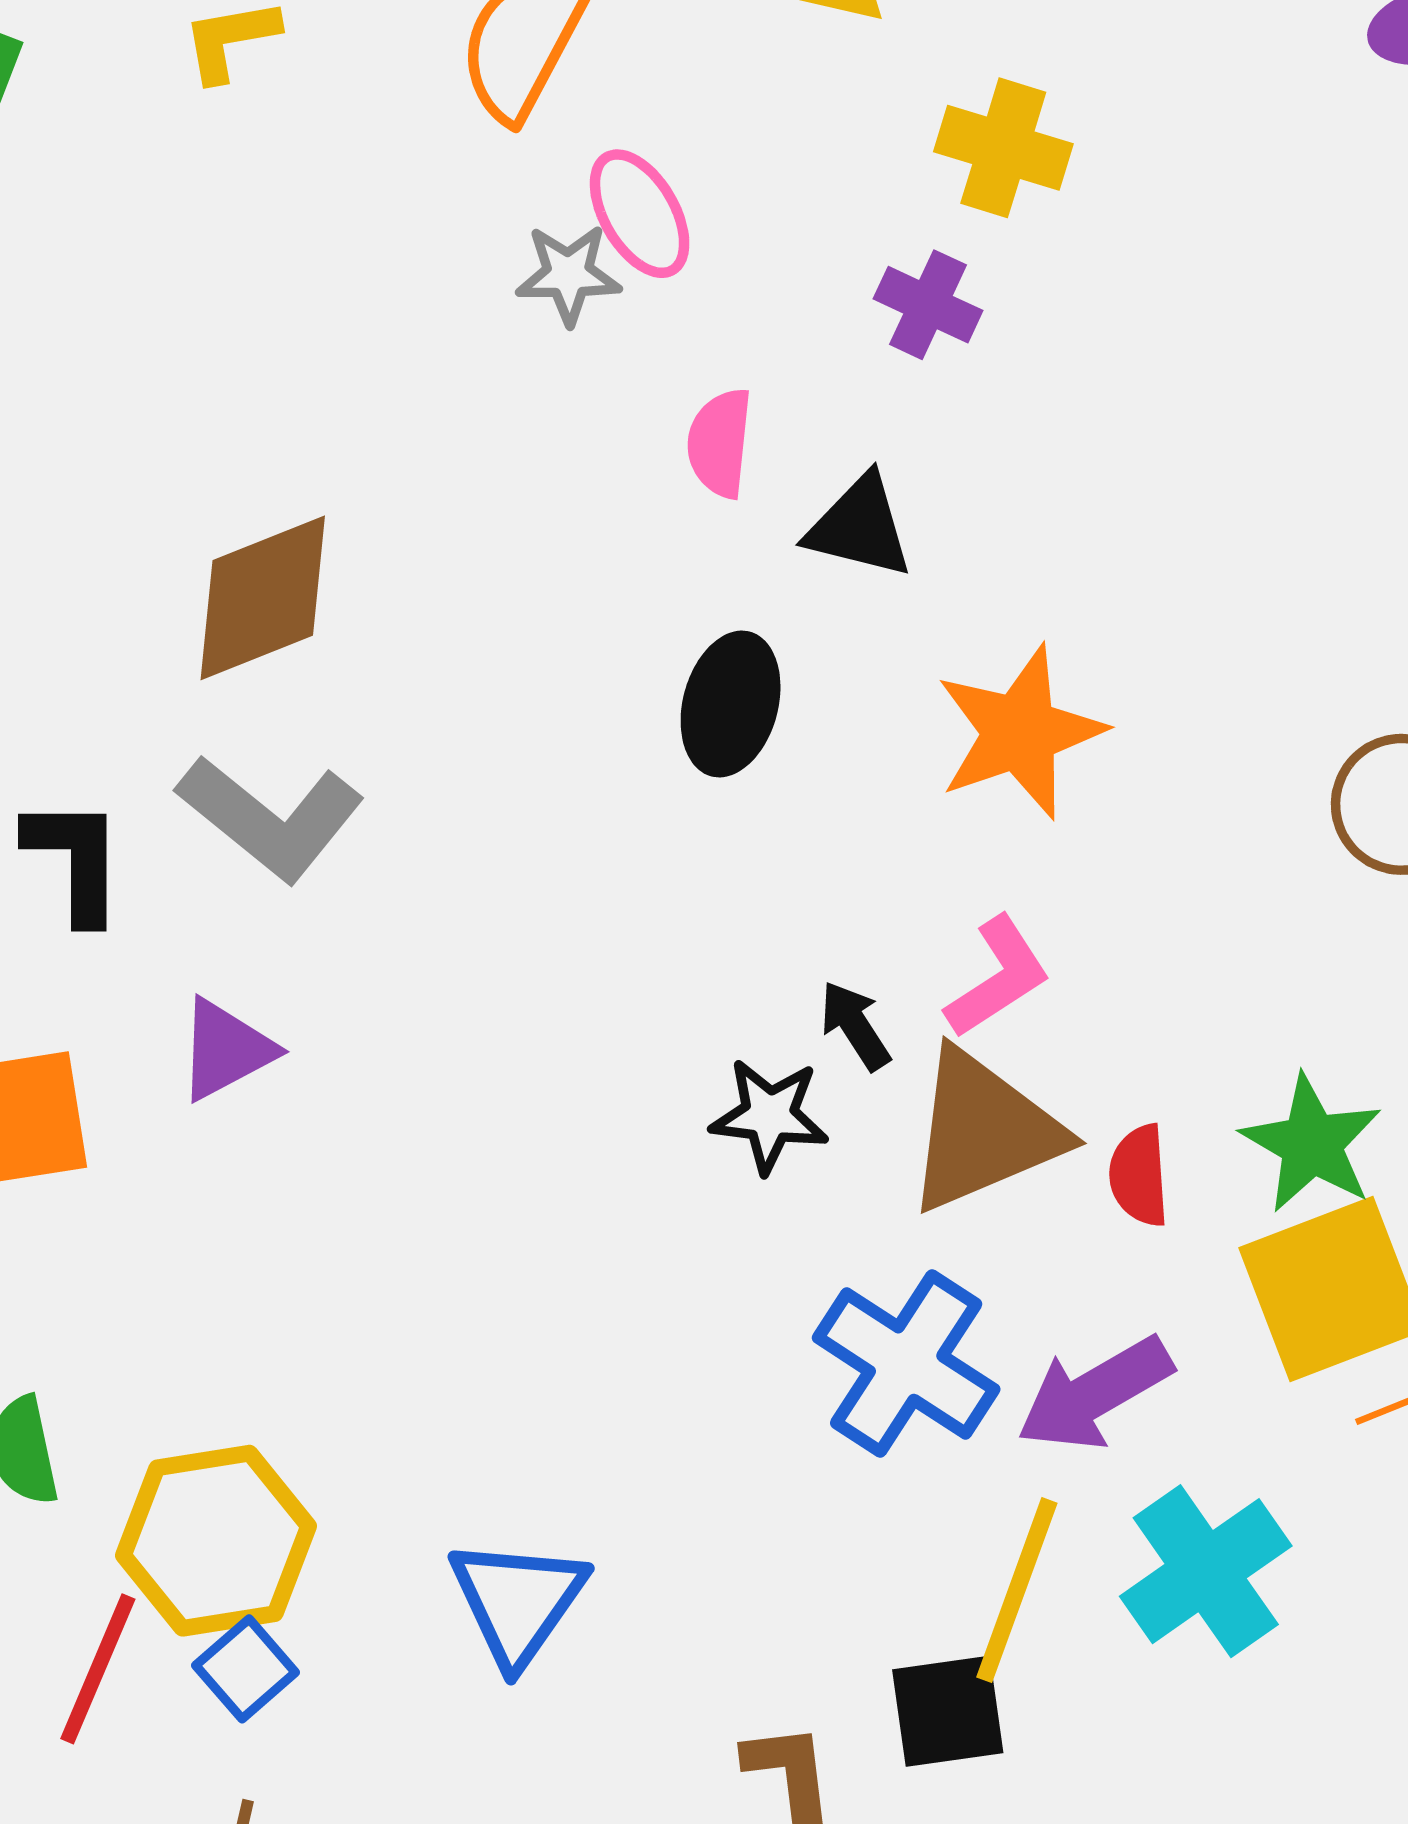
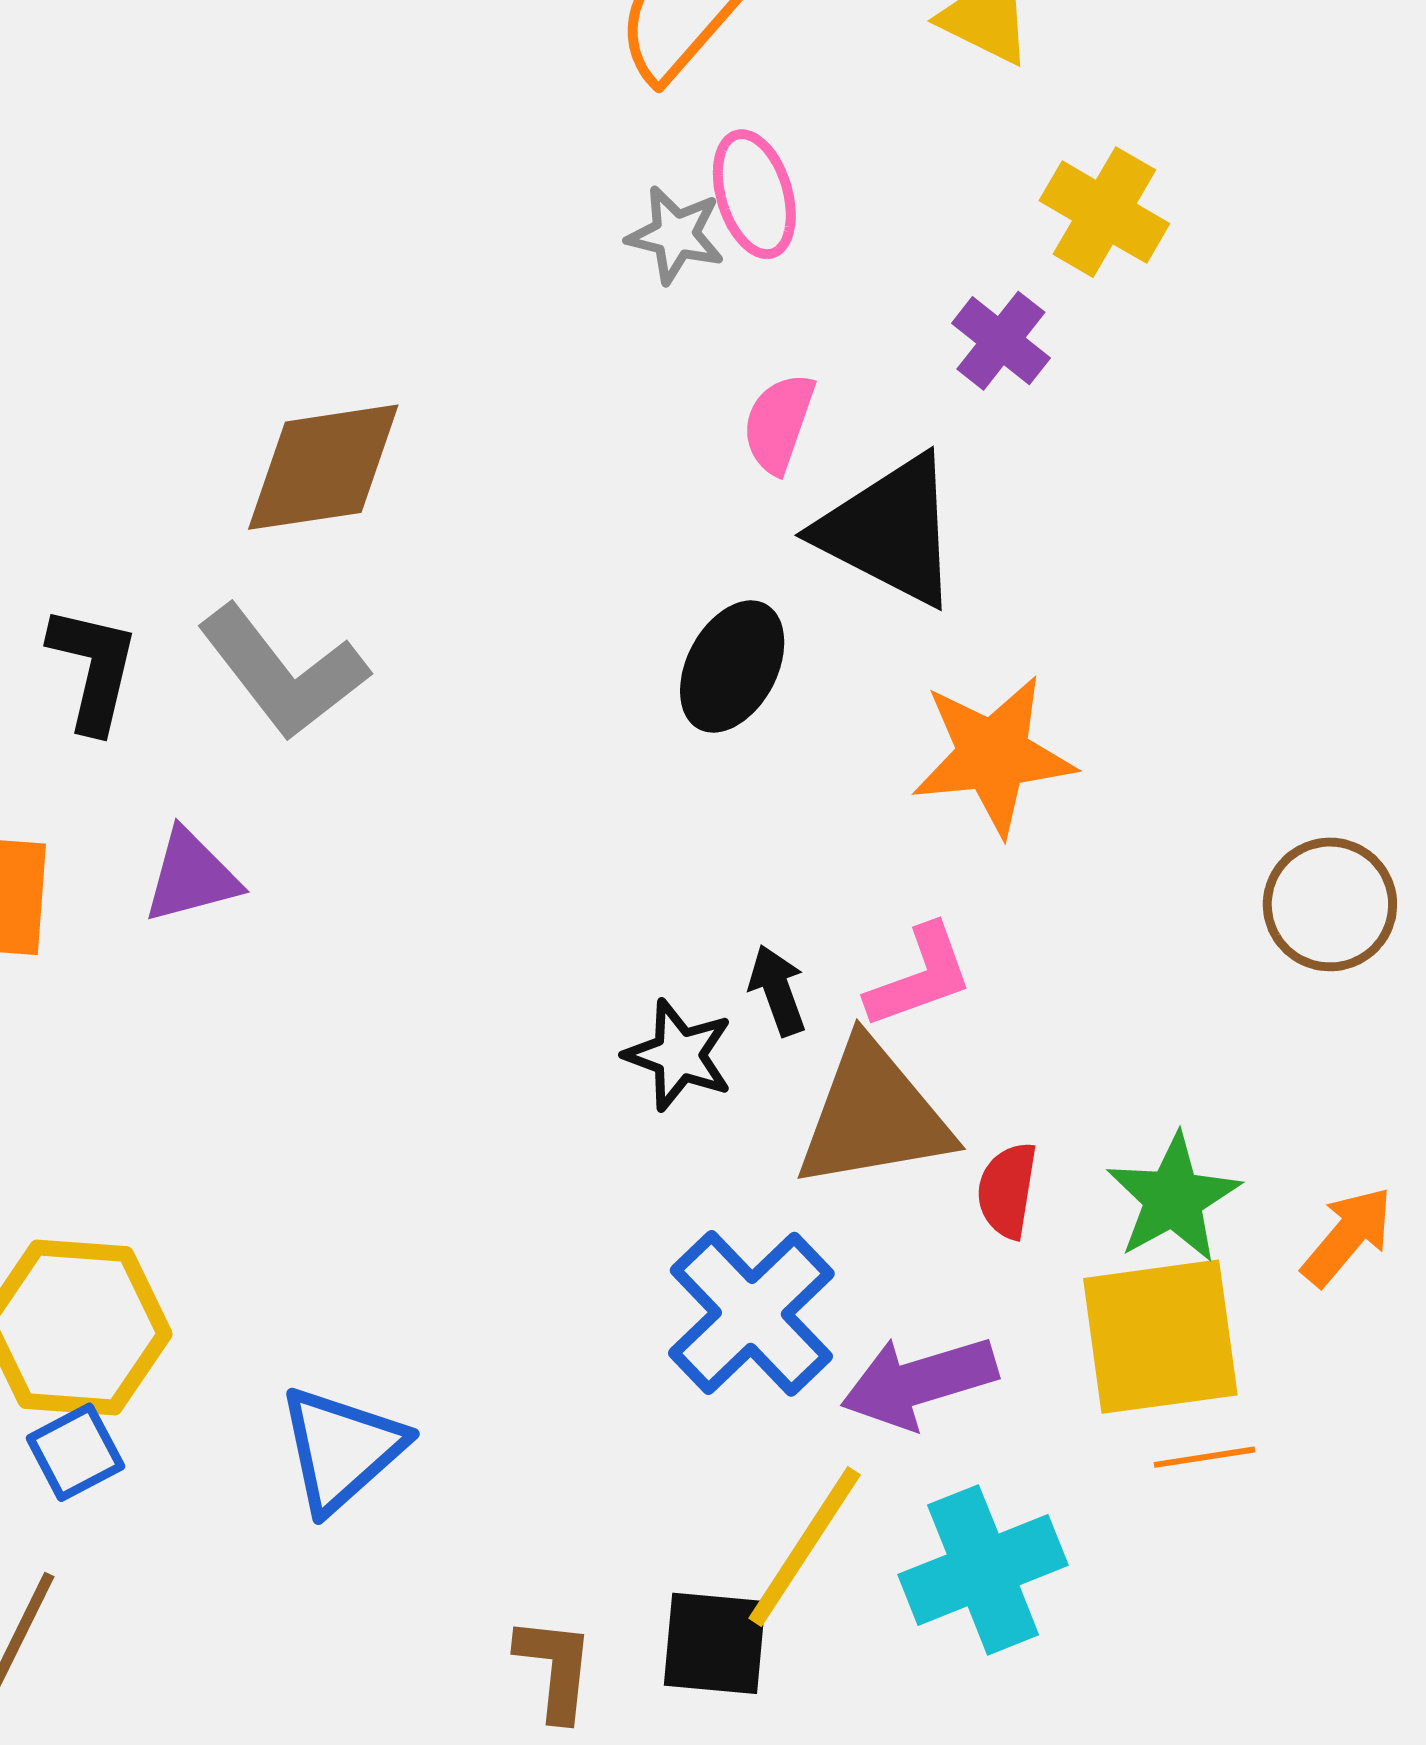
black triangle: (860, 527) -> (890, 531), size x1.5

